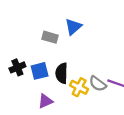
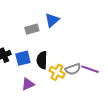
gray rectangle: (50, 37) -> (32, 29), turned -32
gray semicircle: (98, 84) -> (73, 69), turned -56

